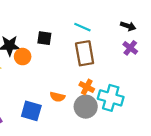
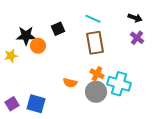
black square: (44, 38) -> (58, 29), turned -32
blue square: (31, 111) -> (36, 104), moved

